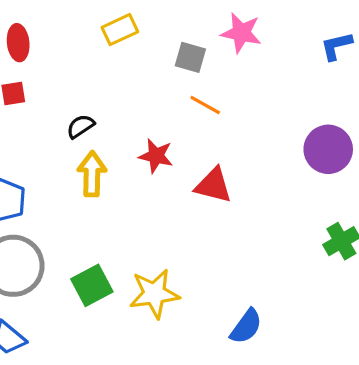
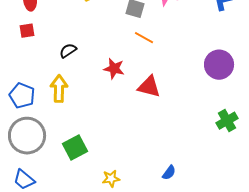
yellow arrow: (92, 174) -> (59, 89), moved
yellow star: (154, 294) -> (111, 179), moved, size x0.6
blue semicircle: (246, 326) -> (169, 173), size x0.7

